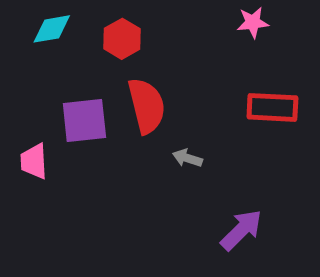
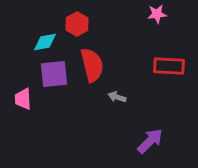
cyan diamond: (52, 29) -> (45, 42), moved

